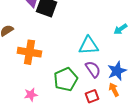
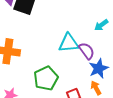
purple semicircle: (93, 69) -> (87, 51), moved

